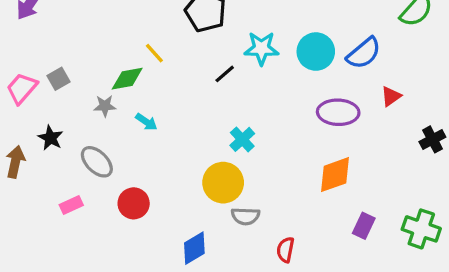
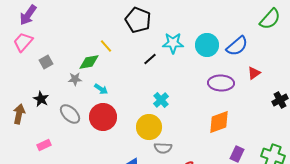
pink trapezoid: (22, 88) -> (23, 42), moved
red circle: (134, 203) -> (103, 117), moved, size x1.4
pink rectangle: (71, 205) -> (44, 145), moved

